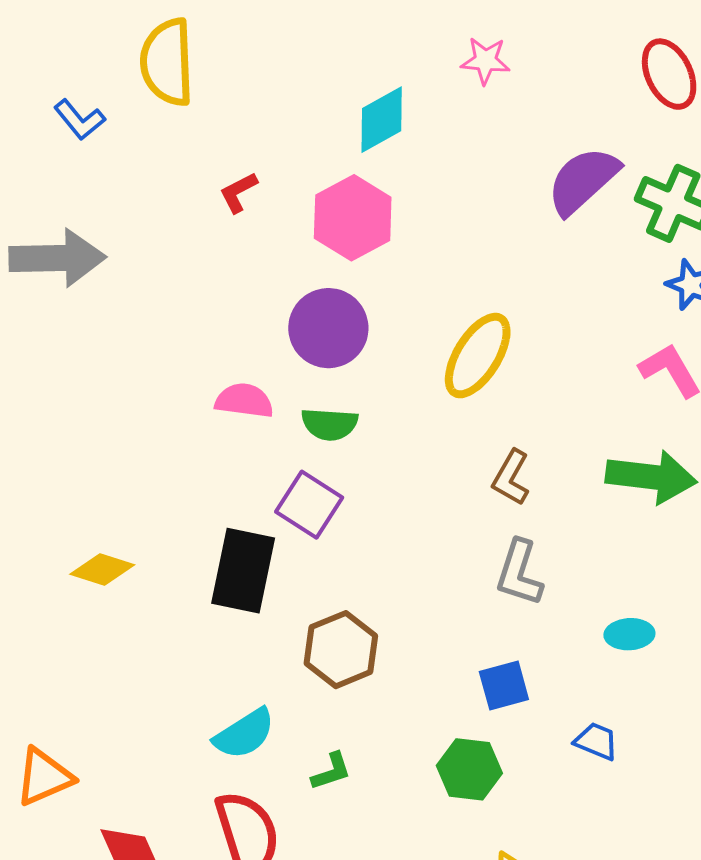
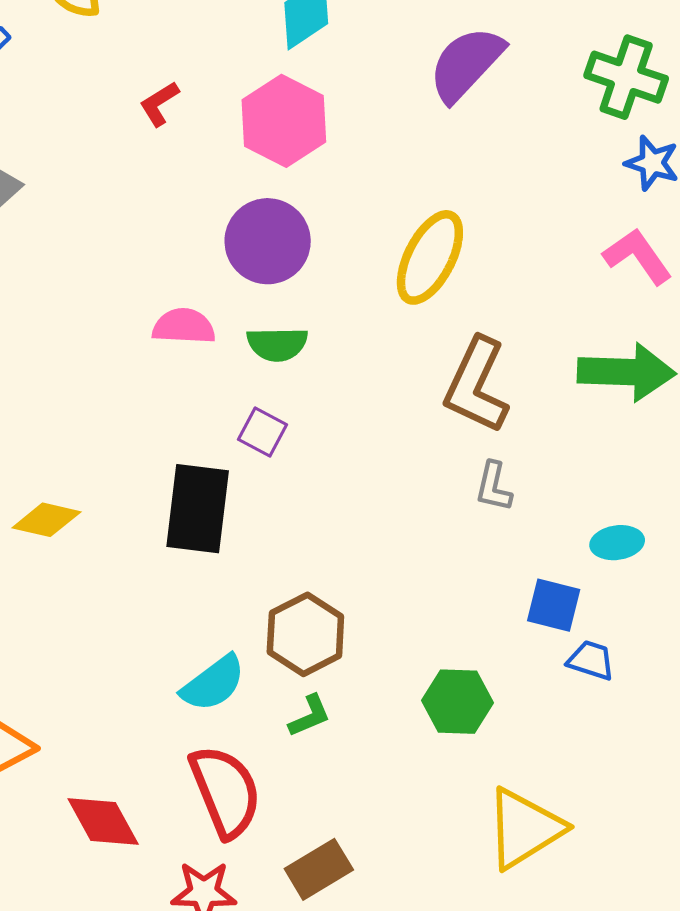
purple semicircle: (583, 181) -> (466, 64), moved
brown L-shape: (511, 478) -> (476, 385), size x1.6
purple square: (309, 505) -> (263, 432), size x0.7
gray L-shape: (519, 573) -> (494, 487), size x0.7
brown hexagon: (341, 650) -> (305, 634), moved
blue square: (504, 685) -> (554, 605), moved, turned 34

